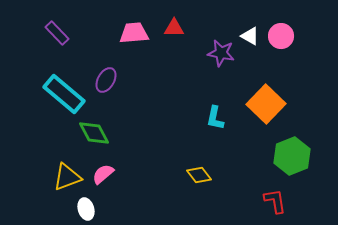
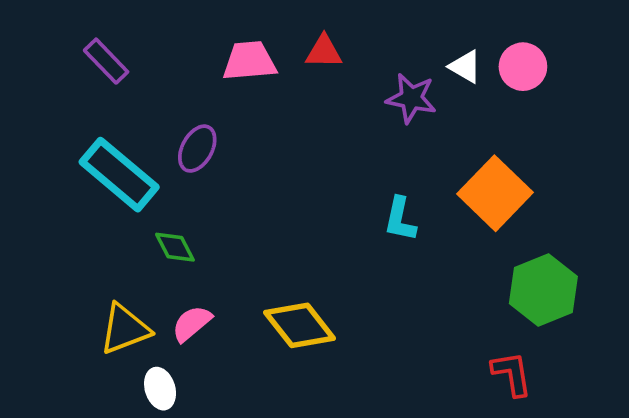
green diamond: (94, 133) -> (175, 247), size x0.7
yellow diamond: (199, 175) -> (300, 325), moved, size x1.5

